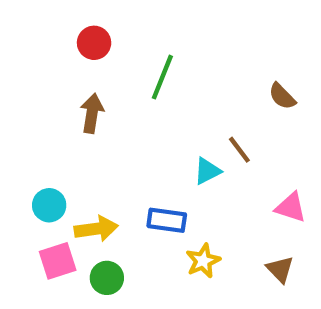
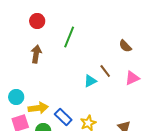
pink triangle: (291, 207) -> (132, 78), moved, turned -42
blue rectangle: (167, 220) -> (63, 117), moved, turned 36

